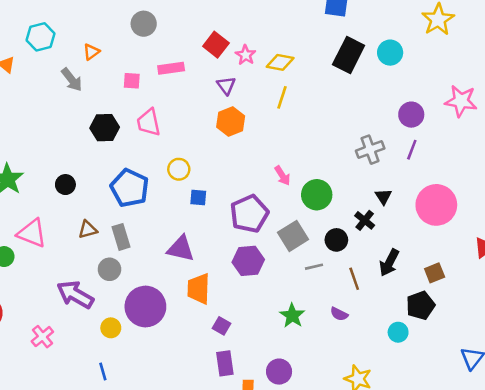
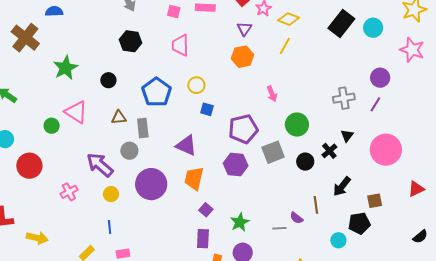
pink star: (461, 101) -> (412, 50), moved
black hexagon: (105, 128) -> (131, 41), moved
pink arrow: (282, 176) -> (272, 94), moved
gray line: (314, 267) -> (279, 228), moved
brown line: (354, 279) -> (316, 205), moved
green star: (292, 316) -> (240, 222), moved
yellow circle: (111, 328) -> (111, 194), moved

